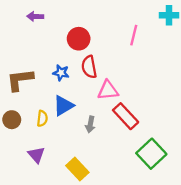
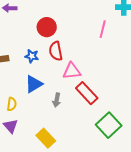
pink line: (134, 35) -> (103, 29), moved
yellow semicircle: (42, 119) -> (12, 104), moved

